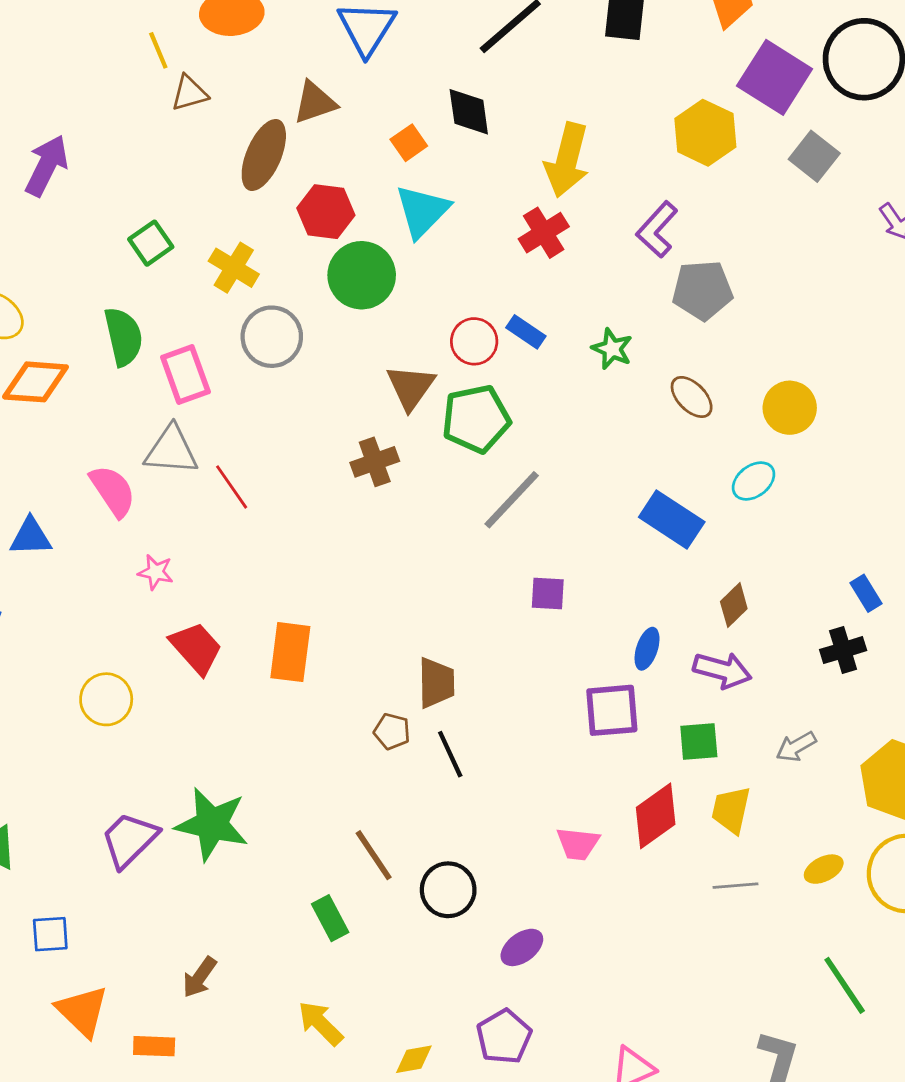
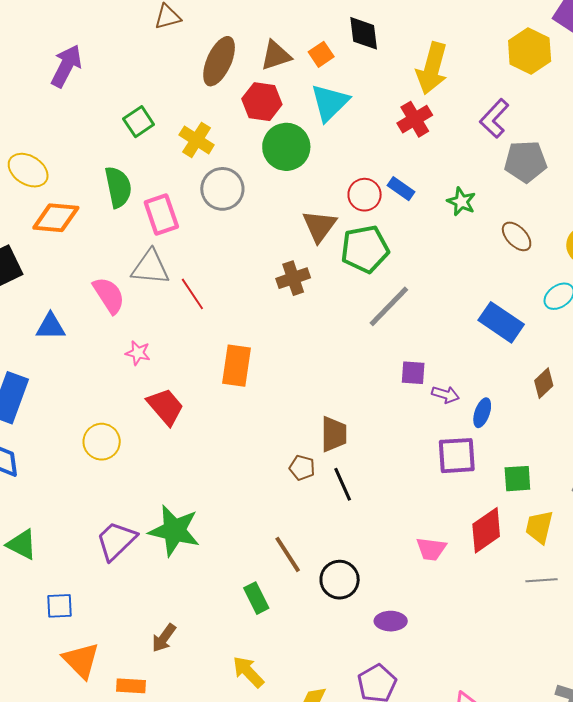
brown triangle: (315, 102) -> (276, 55), moved
orange rectangle: (290, 652) -> (237, 366), moved
purple arrow: (722, 670) -> (445, 395), moved, size x0.7
purple ellipse: (522, 947) -> (391, 621), turned 36

